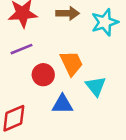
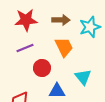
orange trapezoid: (71, 63) -> (64, 47), moved

